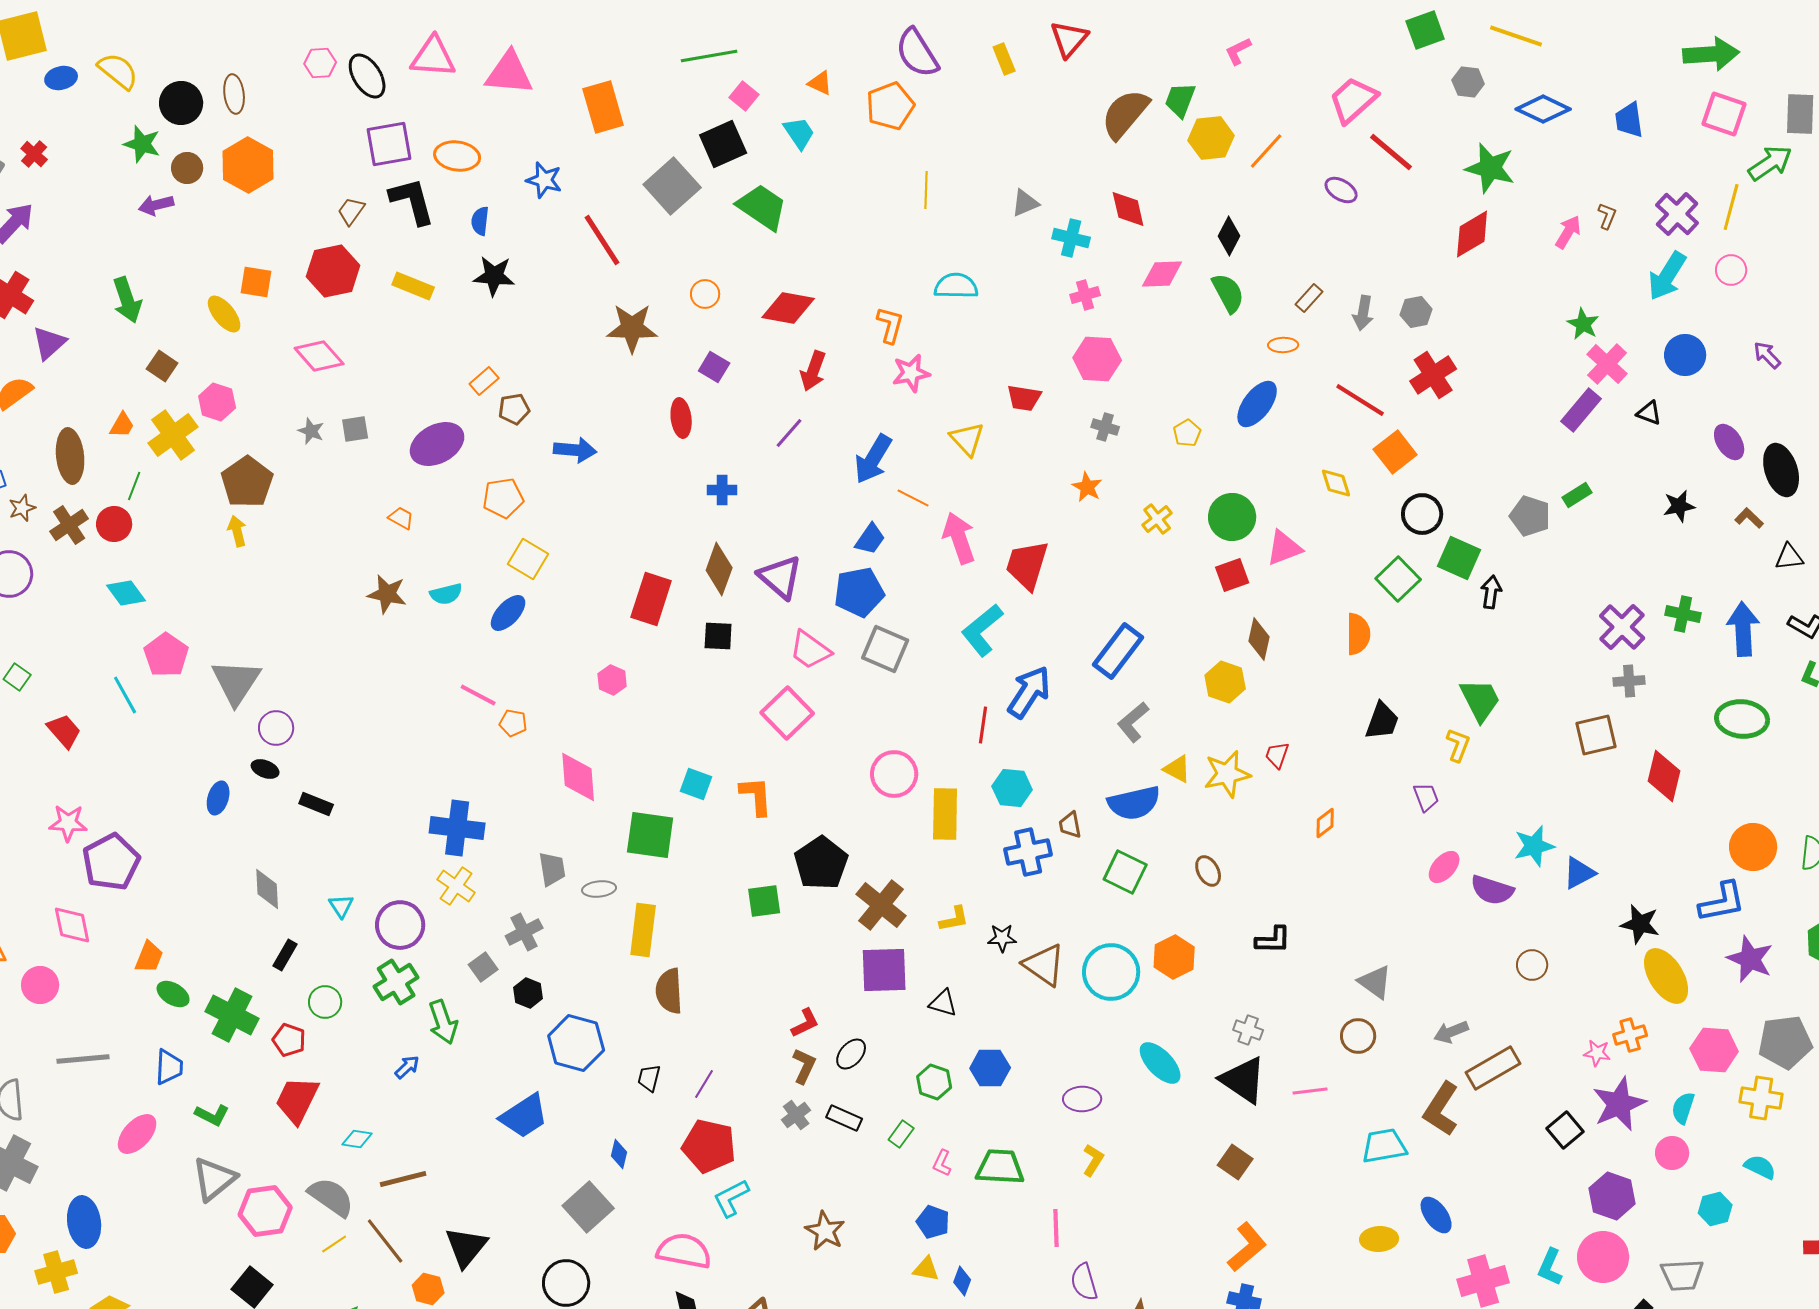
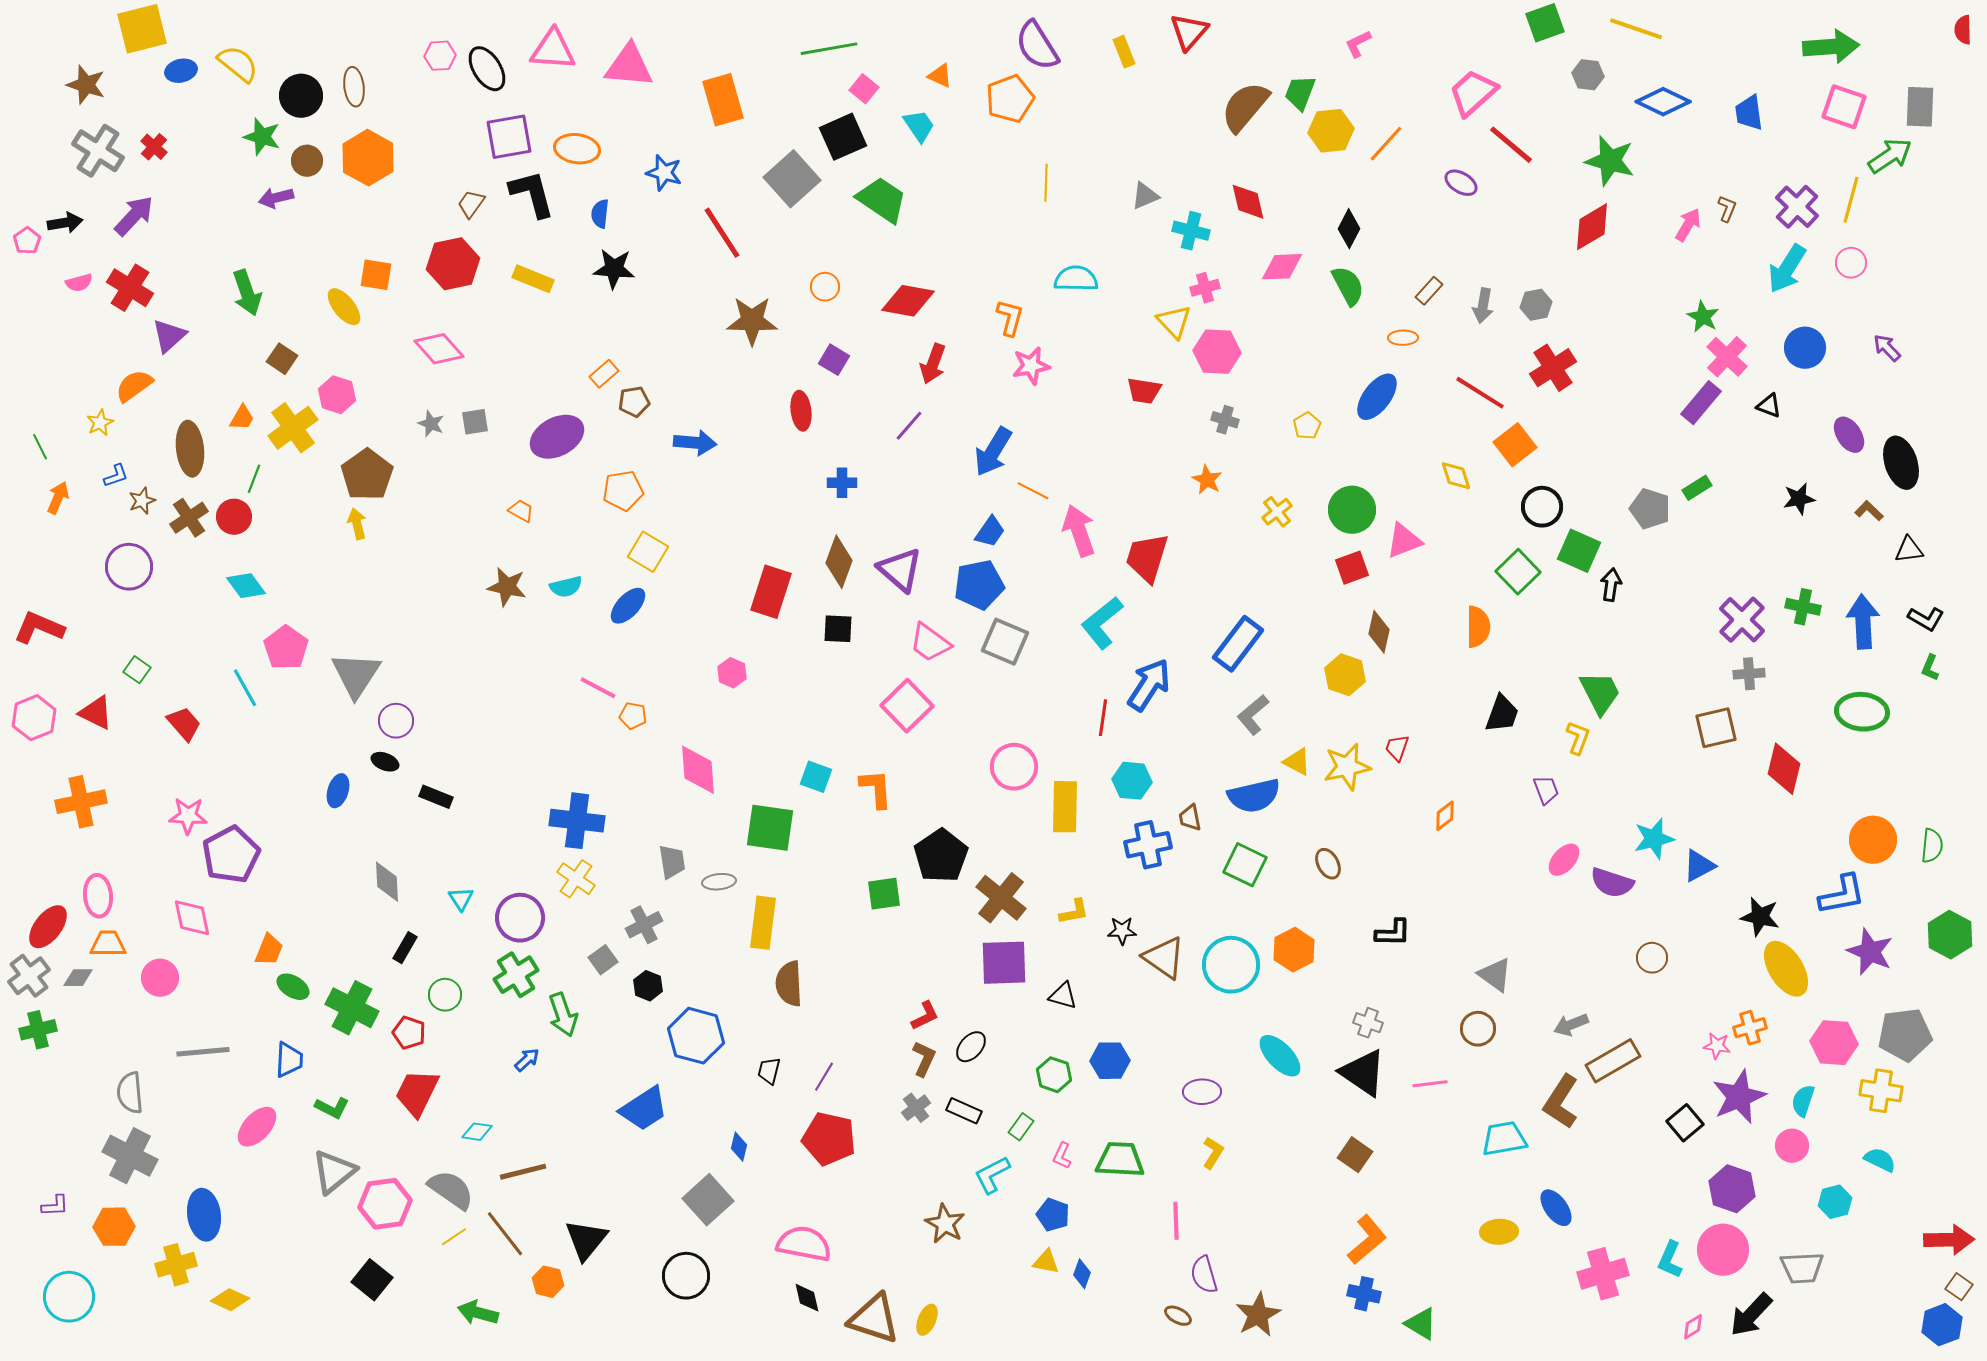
yellow triangle: (967, 439) -> (1174, 322), moved
cyan L-shape: (731, 1198) -> (992, 1175), moved

